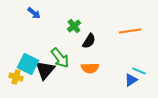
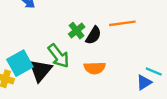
green cross: (74, 26) -> (77, 31), moved
orange line: (130, 31) -> (122, 23), moved
cyan square: (28, 64) -> (20, 63), turned 35

